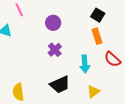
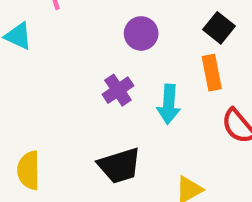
purple circle: (53, 23) -> (141, 33), moved
cyan arrow: (85, 64) -> (169, 104), moved

